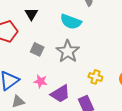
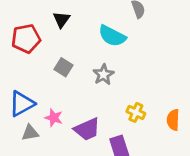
gray star: (68, 51) -> (103, 75), size x0.7
pink star: (40, 81) -> (54, 118), moved

